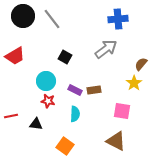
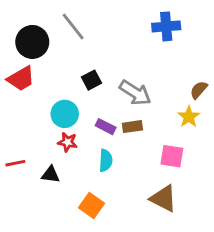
black circle: (23, 16) -> (32, 42), moved
gray arrow: (106, 49) -> (135, 93), moved, turned 70
black square: (65, 57) -> (91, 80), turned 32

